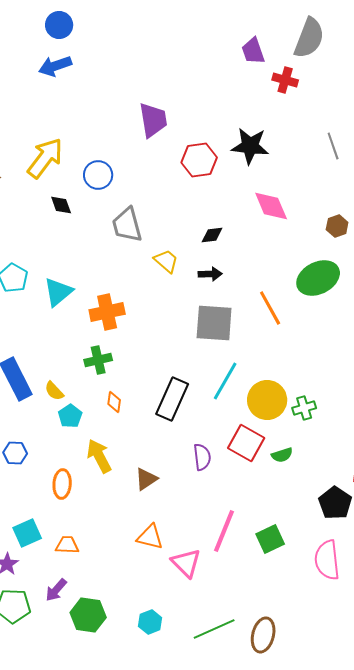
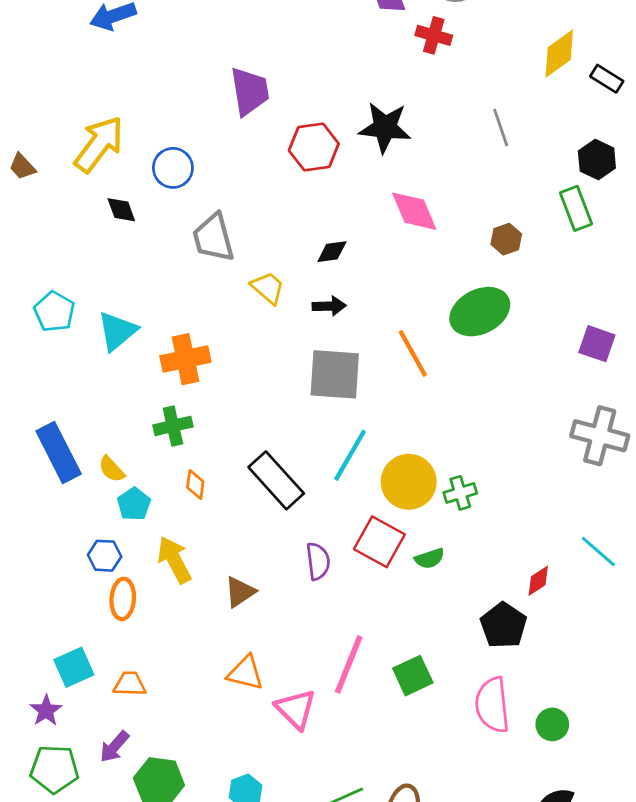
black rectangle: (172, 399) -> (276, 480), turned -66
blue hexagon: (15, 453) -> (105, 556), moved

